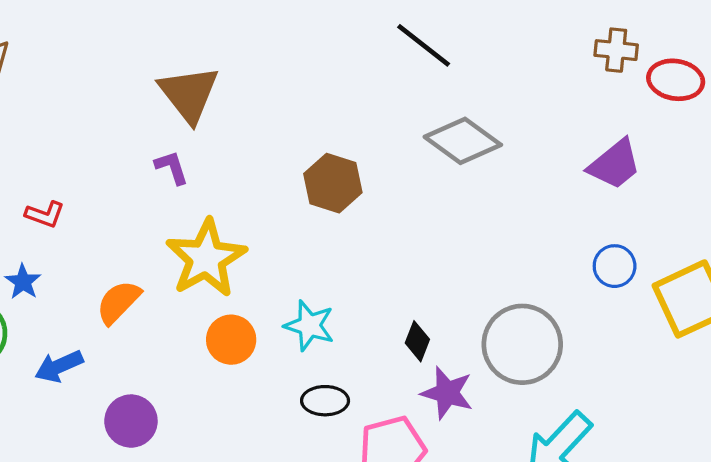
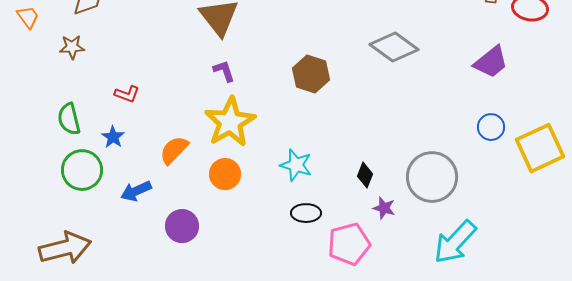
purple L-shape: (172, 167) -> (224, 71), moved
orange circle: (231, 340) -> (225, 174), moved
purple star: (447, 393) -> (384, 208), size x0.7

